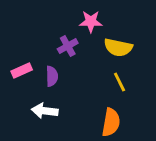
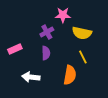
purple semicircle: (52, 76) -> (46, 53), moved
orange semicircle: (111, 122) -> (70, 75), moved

